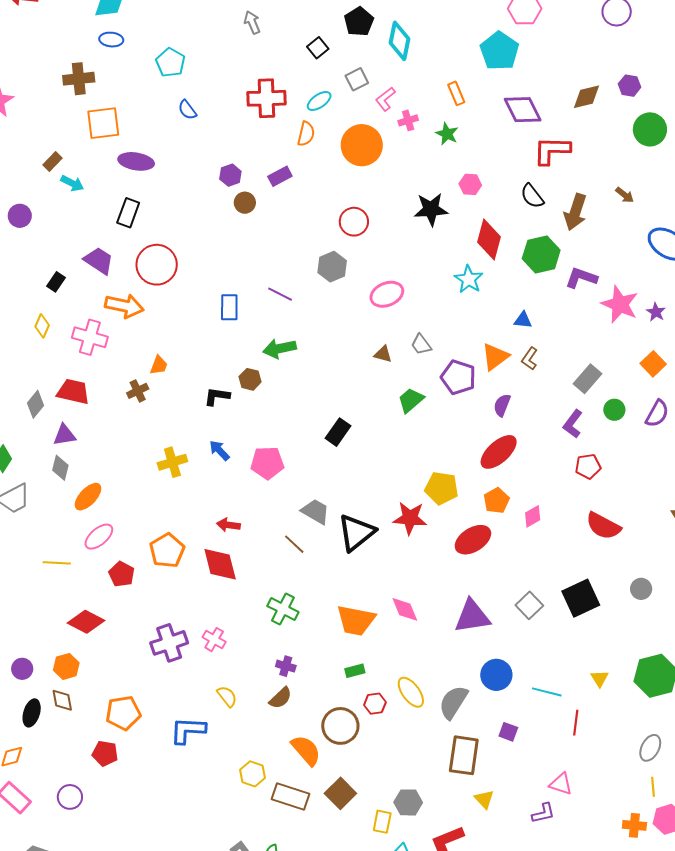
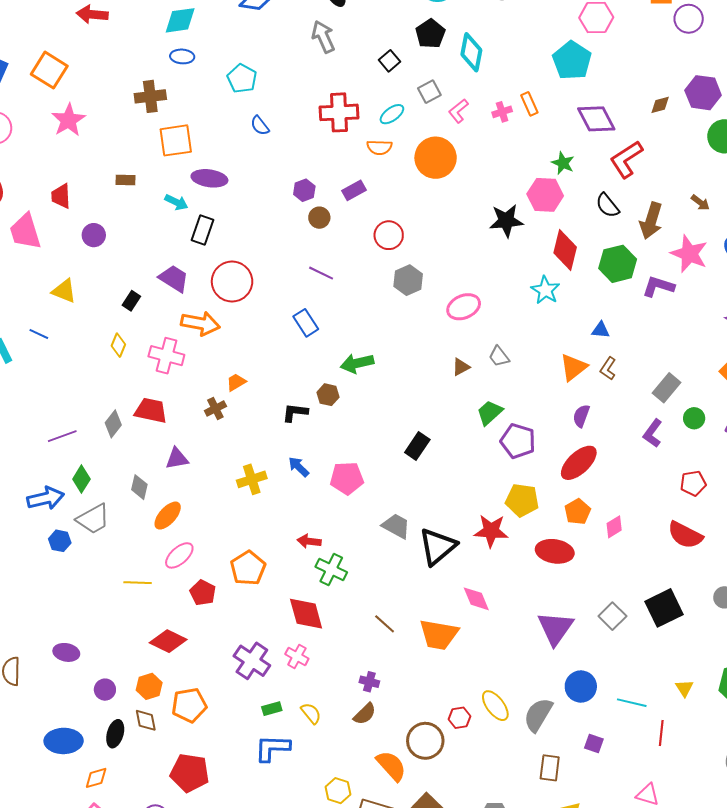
gray arrow: (252, 22) -> (323, 37), size x1.4
purple hexagon: (630, 86) -> (703, 93), size x1.6
brown diamond: (587, 97) -> (660, 105), size x0.7
pink cross: (408, 120) -> (502, 112), moved
orange semicircle: (306, 134) -> (379, 147), turned 80
green star: (447, 134) -> (563, 163), moved
red L-shape: (552, 150) -> (626, 159), turned -33
brown rectangle: (52, 161) -> (126, 180), turned 48
cyan arrow: (72, 183) -> (176, 202), moved
pink hexagon: (470, 184) -> (545, 195), size x1.6
red circle: (354, 222) -> (389, 235), moved
purple line: (280, 294) -> (321, 273), moved
pink star: (620, 304) -> (689, 254), moved
blue rectangle: (229, 307) -> (306, 323), turned -32
brown triangle: (383, 354) -> (461, 367), turned -42
orange trapezoid: (159, 365) -> (236, 382), turned -140
purple pentagon: (458, 377) -> (518, 441), moved
purple triangle: (64, 435) -> (177, 459), moved
red pentagon: (588, 466) -> (693, 483), moved
red ellipse: (473, 540) -> (555, 551), turned 42
brown line: (294, 544) -> (385, 624), moved
red diamond: (220, 564) -> (306, 614), moved
green cross: (283, 609) -> (331, 570), moved
pink diamond: (405, 609) -> (476, 599), moved
purple triangle: (472, 616) -> (555, 628), turned -45
purple cross: (169, 643) -> (252, 661), turned -36
green rectangle: (355, 671) -> (272, 709), moved
orange pentagon: (123, 713) -> (189, 705), moved
red pentagon: (105, 753) -> (190, 773), size x1.5
brown rectangle: (464, 755) -> (550, 768), size x0.7

